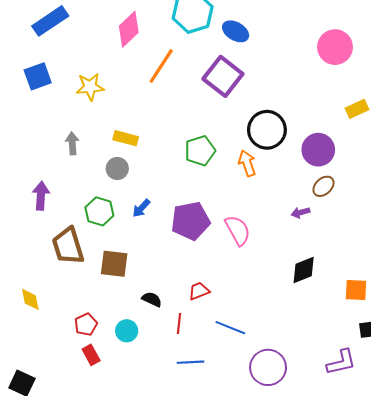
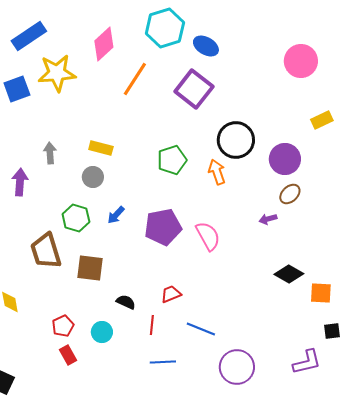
yellow star: (90, 87) -> (57, 73), moved, size x1.4
purple arrow: (41, 196) -> (20, 182), moved
black diamond: (304, 270) -> (289, 274), moved, turned 52

